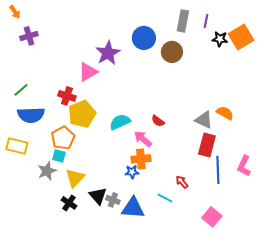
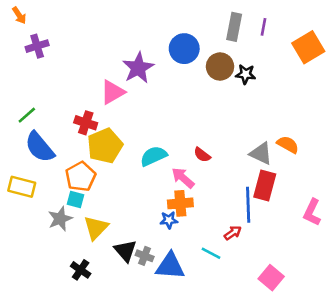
black star: (220, 39) -> (246, 74), moved
blue semicircle: (31, 115) -> (40, 147), turned 52
blue line: (218, 170) -> (248, 205), moved
red arrow: (182, 182) -> (233, 233), turned 96
black cross: (69, 203) -> (81, 270), moved

